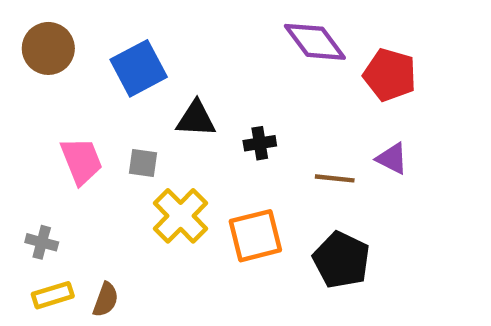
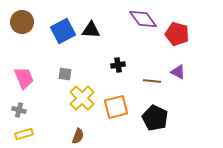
black triangle: (196, 119) -> (91, 30), moved
pink trapezoid: (81, 161) -> (24, 78), moved
brown semicircle: (106, 300) -> (78, 136), moved

